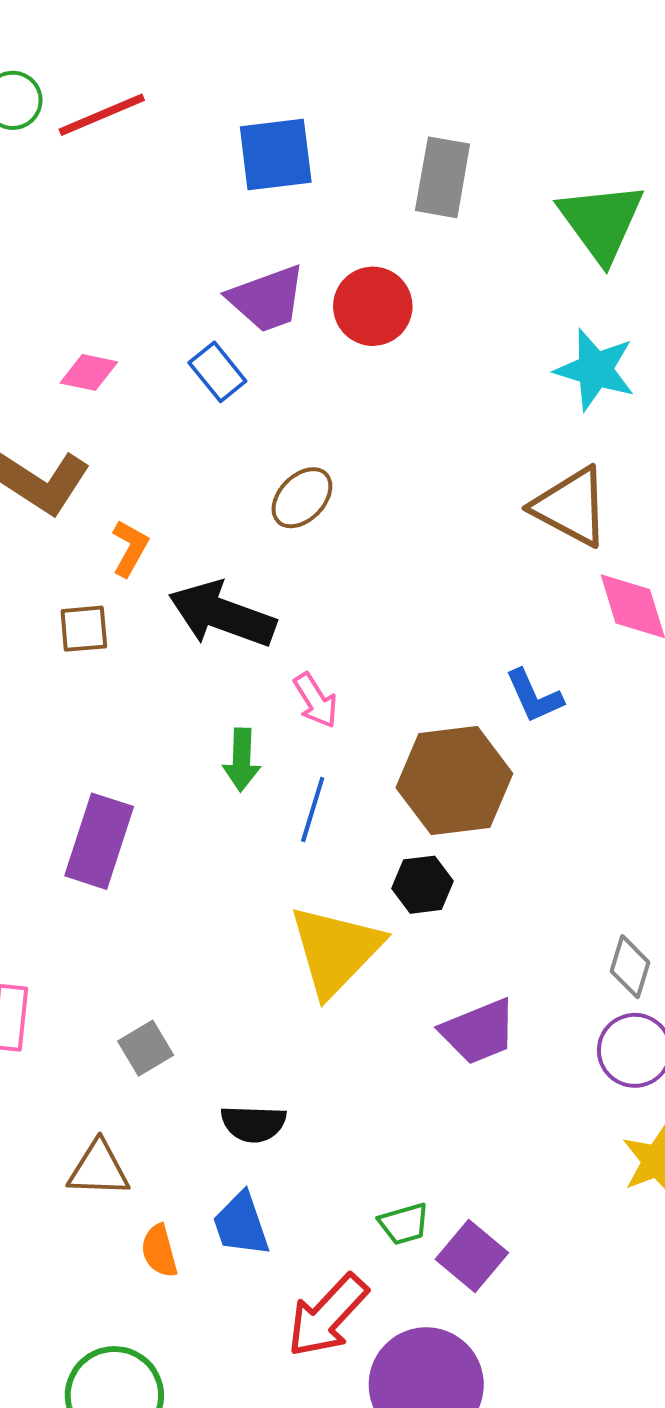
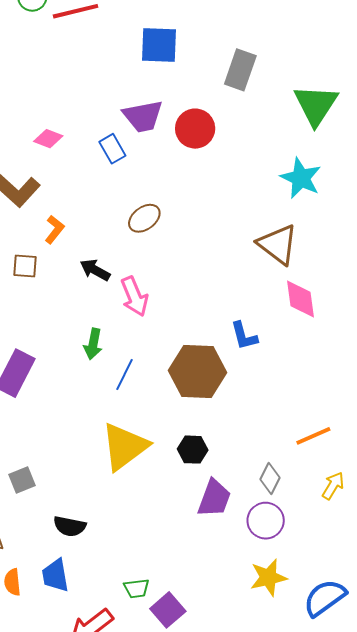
black arrow: (222, 614) -> (95, 270), size x0.6
pink arrow: (316, 700) -> (134, 296), moved, size x1.4
black hexagon: (422, 885) -> (193, 450), moved
purple trapezoid: (479, 1032) -> (214, 498), moved, turned -57

